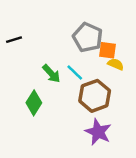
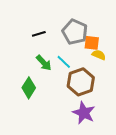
black line: (14, 40) -> (39, 34), moved

